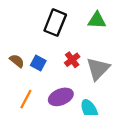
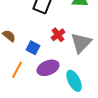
blue square: (38, 63) -> (33, 48), moved

